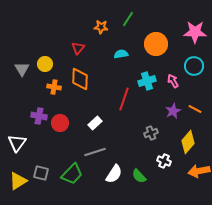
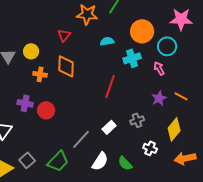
orange star: (101, 27) -> (87, 14), size x1.5
cyan circle: (194, 66) -> (167, 46), moved
cyan cross: (147, 81) -> (132, 58), moved
white rectangle: (95, 123) -> (109, 127), moved
gray line: (95, 152) -> (81, 139), turned -30
gray square: (41, 173) -> (27, 160), turned 35

